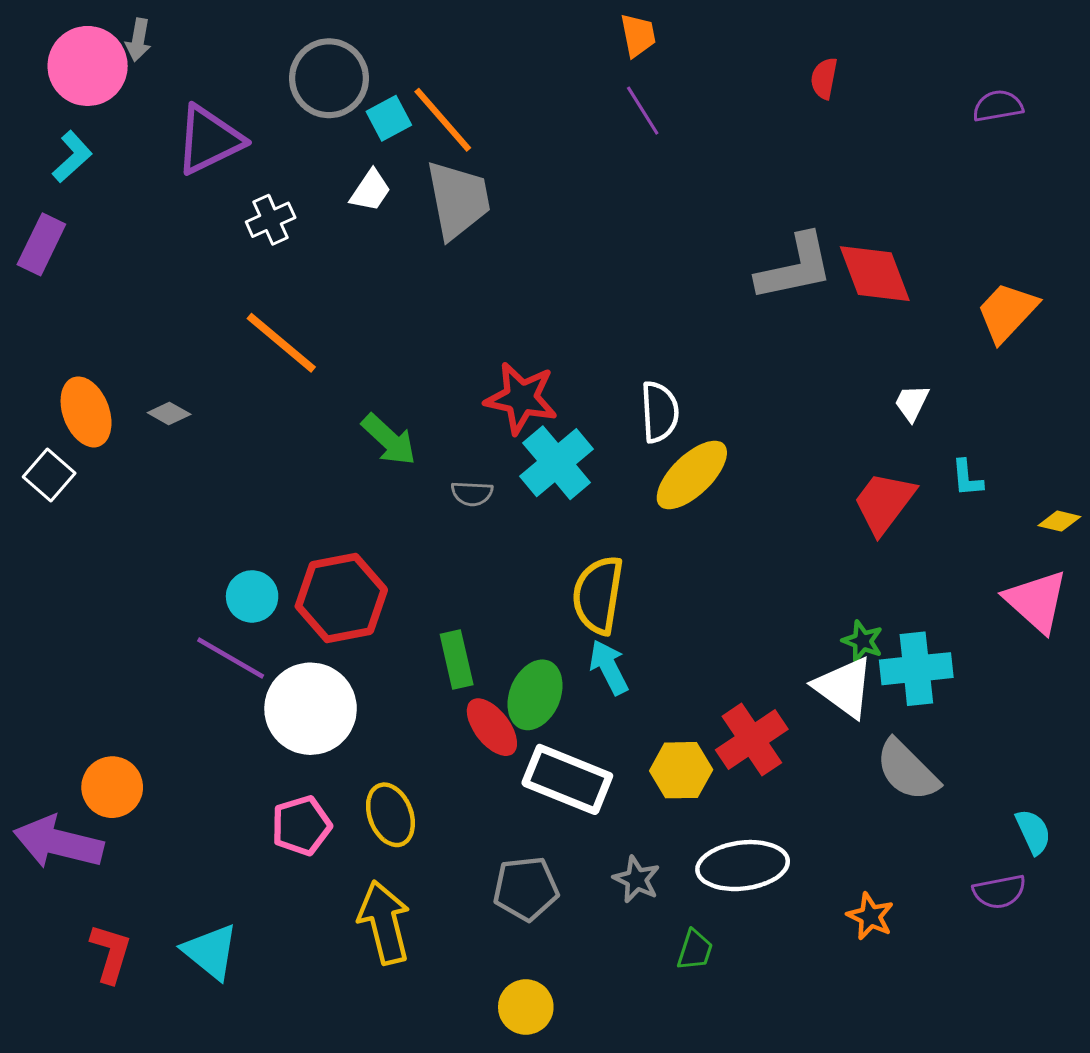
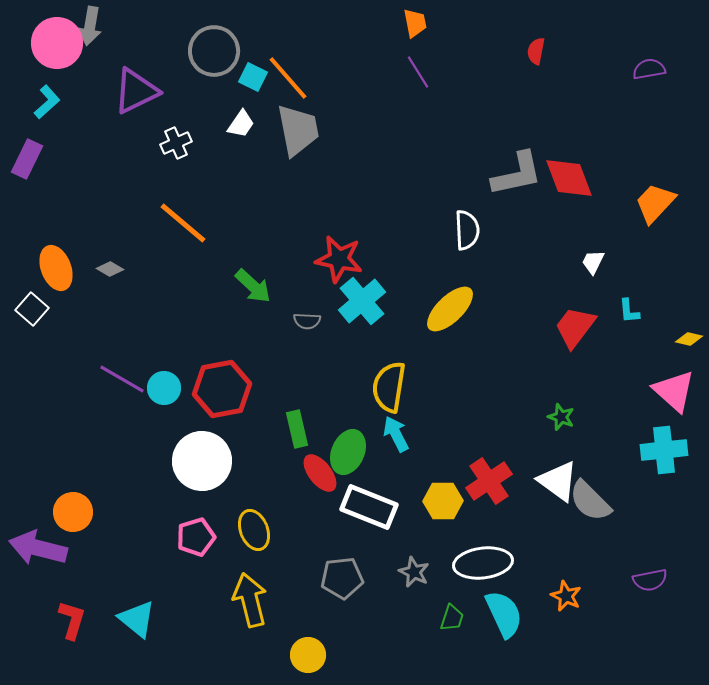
gray arrow: (138, 40) -> (90, 26), size x1.4
cyan square: (389, 118) -> (253, 77), turned -36
white semicircle: (660, 412) -> (467, 230), moved
purple line: (231, 658) -> (122, 379), moved
cyan cross: (916, 669) -> (664, 450), moved
white triangle: (844, 687) -> (558, 481), moved
cyan semicircle: (1033, 832) -> (504, 614), moved, size x1.6
yellow circle: (526, 1007) -> (308, 655), moved

